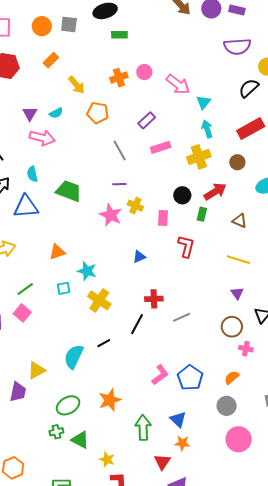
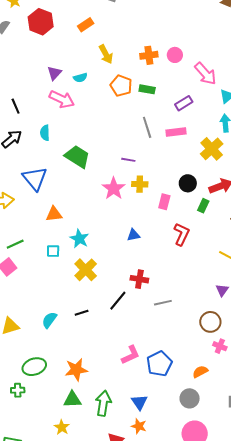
green rectangle: (119, 35) -> (147, 89), moved
purple rectangle: (147, 120) -> (184, 103), moved
gray line: (120, 151) -> (147, 127), moved
yellow cross: (199, 157) -> (212, 149), turned -35
yellow cross: (135, 206) -> (140, 184), turned -35
blue triangle: (26, 207) -> (35, 179), moved, turned 44
cyan semicircle: (74, 357) -> (49, 320), size x0.7
green triangle: (80, 440) -> (72, 400), moved, turned -42

